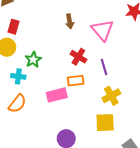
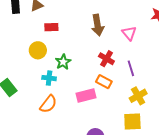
brown arrow: (70, 21) -> (98, 25), size x1.5
red rectangle: (14, 27) -> (51, 27), moved, turned 72
pink triangle: (102, 30) -> (129, 33), size x0.7
orange rectangle: (76, 81) -> (104, 82), turned 35

